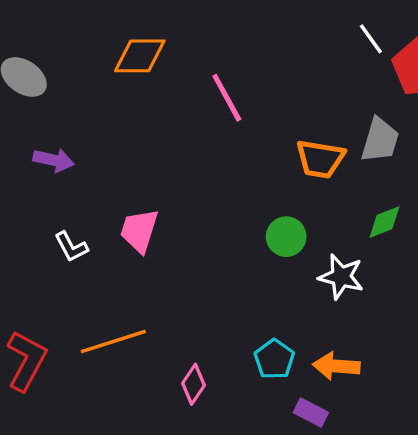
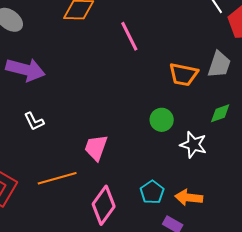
purple arrow: (54, 160) -> (25, 70), size x1.6
pink trapezoid: (139, 231) -> (96, 148), moved
pink diamond: (193, 384) -> (104, 205), size x1.6

